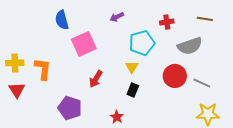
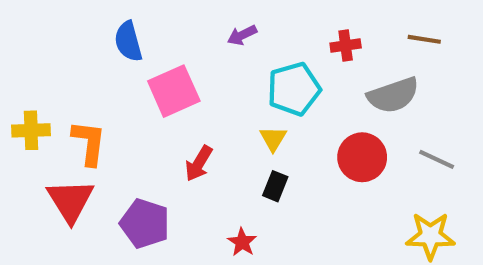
gray line: (202, 83) -> (437, 159), moved
red triangle: (17, 90) -> (70, 201), moved, size x1.4

